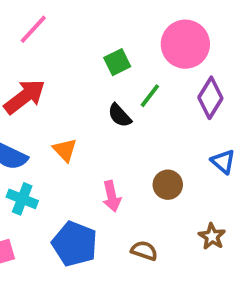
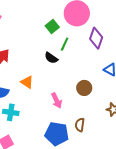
green square: (117, 62) -> (52, 26), moved
blue pentagon: (75, 244) -> (57, 134), moved
brown semicircle: (144, 251) -> (80, 125), turned -88

